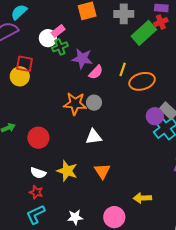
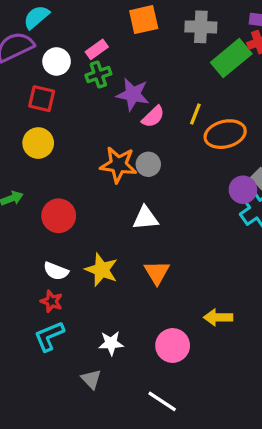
white circle: (48, 38) -> (57, 61), moved
yellow circle: (20, 76) -> (38, 143), moved

